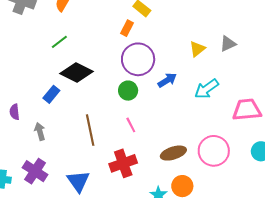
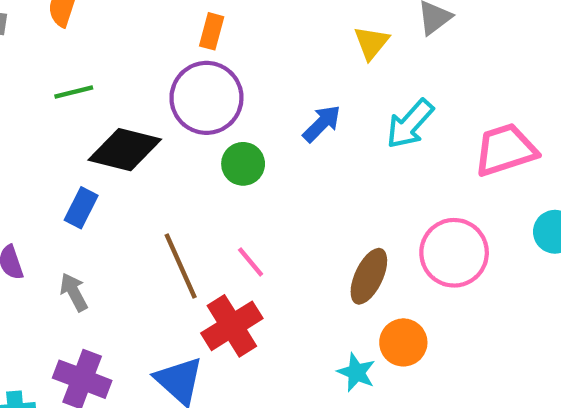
green line: (59, 42) -> (74, 92), turned 36
purple circle: (138, 59) -> (206, 98), moved
pink line: (131, 125) -> (251, 262), moved
brown ellipse: (173, 153) -> (369, 276), turned -35
red cross: (123, 163) -> (232, 326), moved

